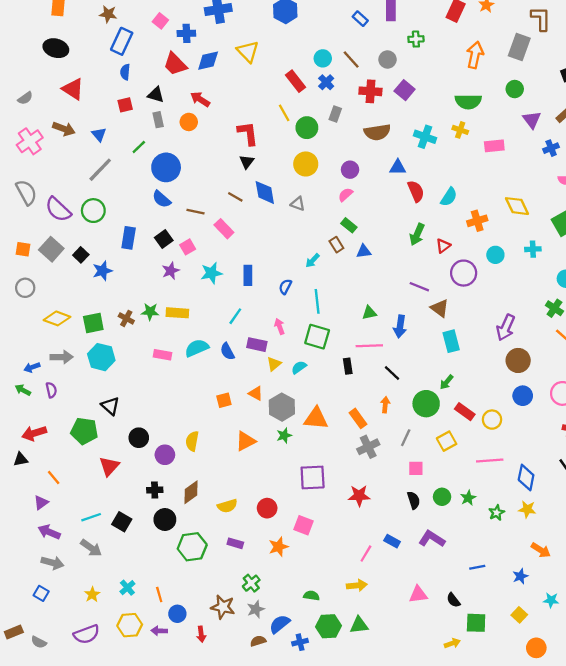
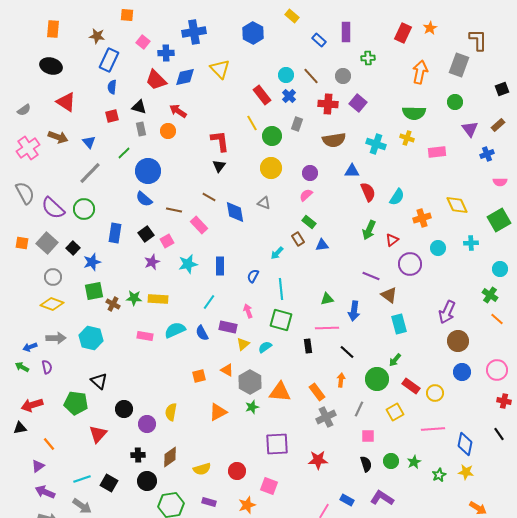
blue diamond: (265, 192) -> (235, 212), moved
gray circle: (25, 288) -> (53, 277), moved
green square: (93, 323) -> (94, 291), moved

